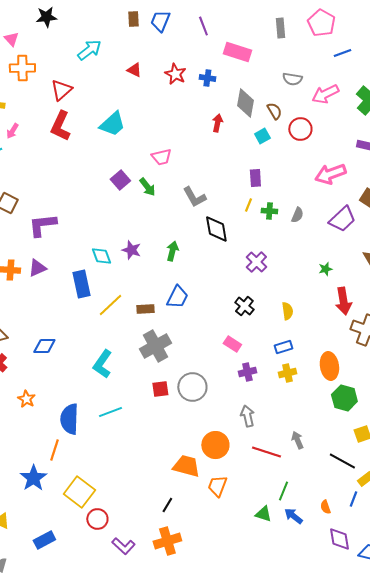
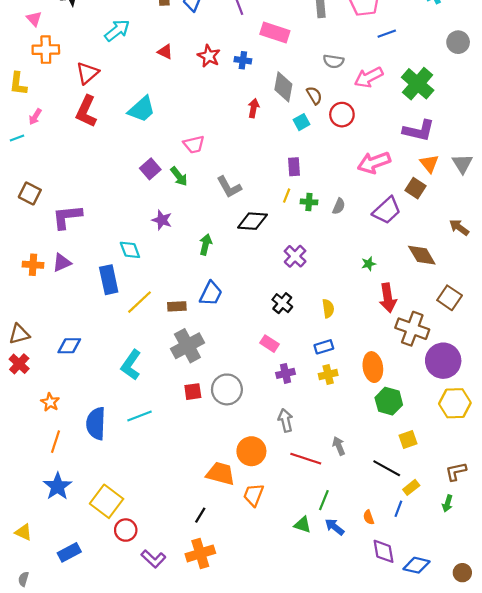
black diamond: (216, 229) -> (252, 221), turned -76
purple star: (131, 250) -> (162, 220), moved
orange line: (54, 450) -> (55, 442), moved

